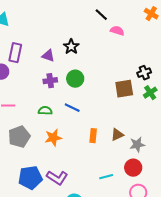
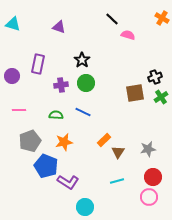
black star: (71, 47) -> (82, 60), moved
purple rectangle: (15, 53) -> (38, 64), moved
purple triangle: (48, 56) -> (59, 27), moved
brown triangle: (117, 135) -> (118, 152), moved, turned -32
orange rectangle: (93, 136) -> (104, 140), turned 40
red circle: (133, 168) -> (153, 177), moved
blue pentagon: (30, 178) -> (46, 166), moved, turned 30

